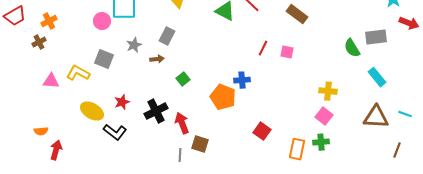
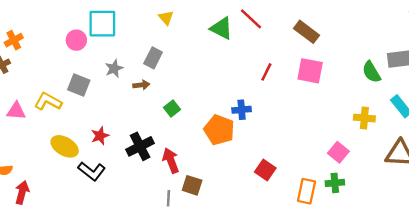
pink square: (287, 52) -> (310, 71), moved, size x1.6
yellow cross: (328, 91) -> (364, 118), moved

